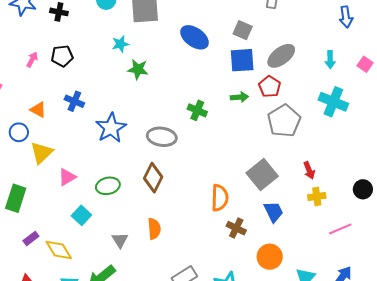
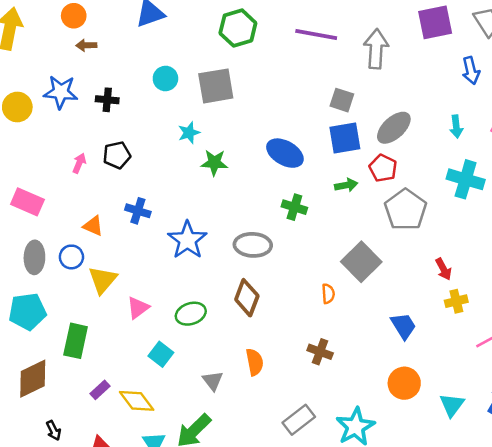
blue ellipse: (195, 37) -> (285, 153), moved
gray square: (262, 175) -> (361, 262), moved
orange semicircle: (220, 198) -> (328, 294), moved, size x0.6
brown cross: (236, 228) -> (320, 352), moved

